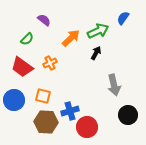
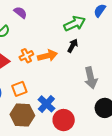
orange arrow: (71, 38) -> (47, 56), moved, turned 30
orange square: (43, 96) -> (19, 89), turned -35
blue cross: (70, 111) -> (46, 104), turned -30

